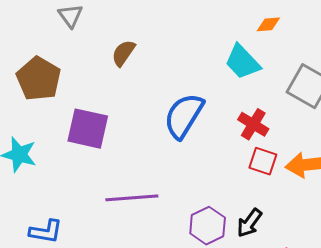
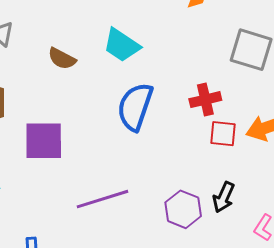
brown semicircle: (123, 53) -> (62, 59), turned -84
cyan trapezoid: (242, 62) -> (122, 45), moved
red cross: (253, 124) -> (205, 100), turned -32

